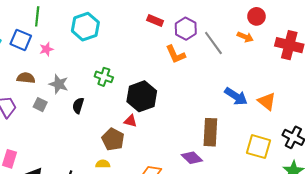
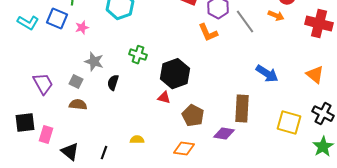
brown semicircle: (26, 78) -> (78, 105), moved
orange triangle: (267, 101) -> (315, 75), moved
brown pentagon: (113, 139) -> (193, 116), moved
purple diamond: (192, 158) -> (224, 134), turned -35

